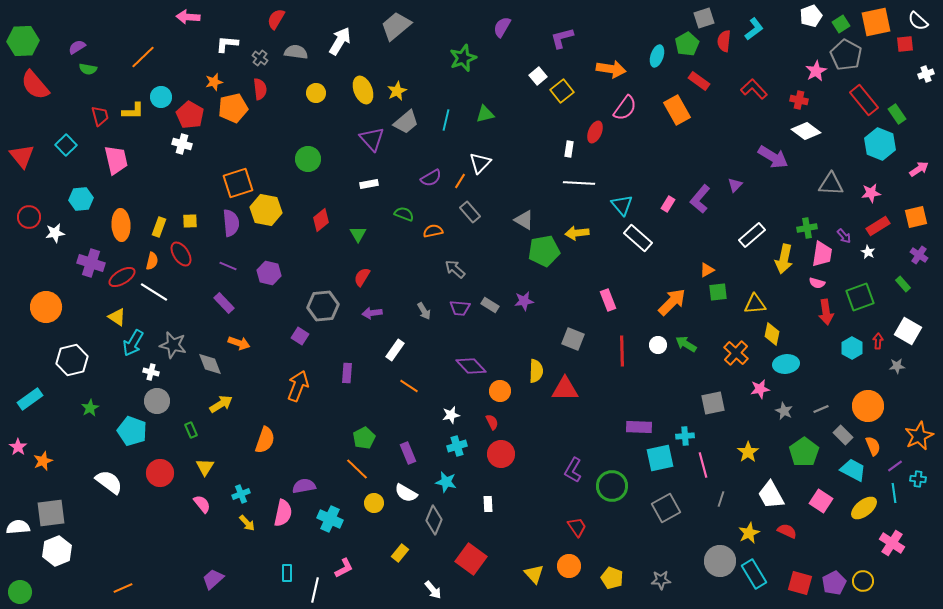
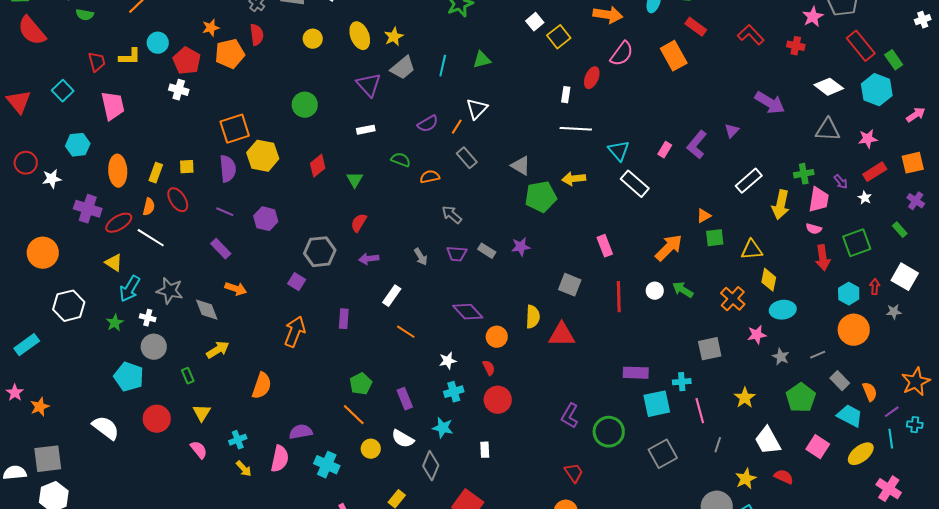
white diamond: (806, 131) -> (829, 87), moved
orange circle: (868, 406) -> (854, 330), moved
green star: (90, 408) -> (115, 323), moved

